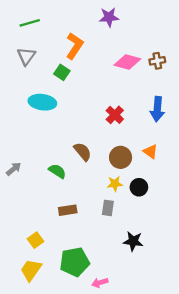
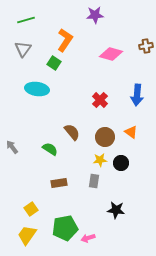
brown cross: (157, 61) -> (146, 46), moved
gray arrow: (14, 169) -> (12, 147), turned -88
pink arrow: (100, 283) -> (88, 238), moved

